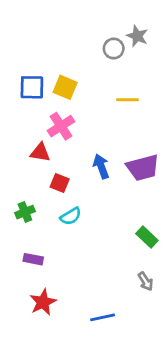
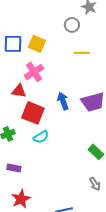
gray circle: (114, 49) -> (72, 25), moved
red square: (60, 183) -> (33, 113), size x1.6

